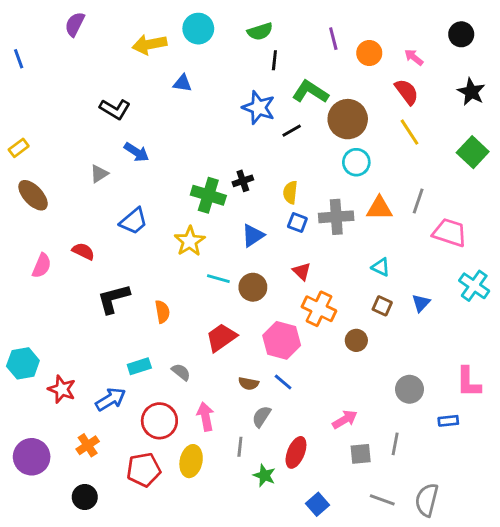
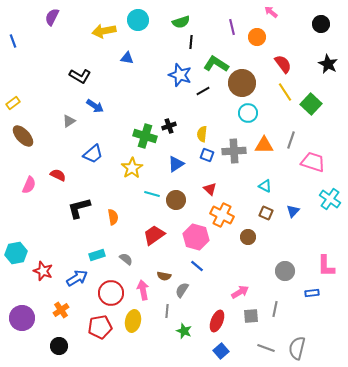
pink arrow: (414, 57) -> (271, 12), moved
green square: (473, 152) -> (311, 104), moved
brown semicircle: (249, 383) -> (164, 276), moved
red ellipse: (296, 452) -> (217, 321), moved

